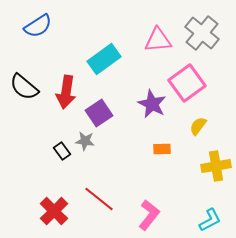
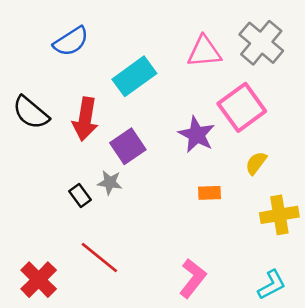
blue semicircle: (38, 26) -> (71, 41), moved
red line: (99, 199) -> (99, 258), moved
red cross: (54, 211) -> (39, 280), moved

